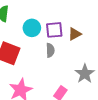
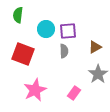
brown triangle: (75, 34) -> (95, 47), moved

